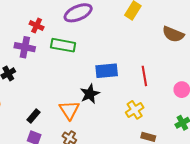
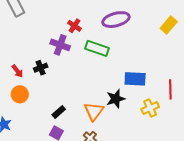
yellow cross: (135, 110) -> (150, 108), moved

